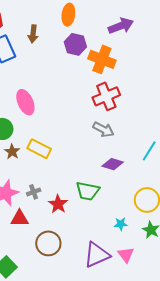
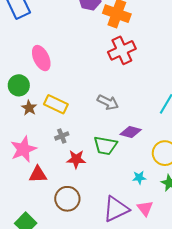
gray arrow: (103, 129) -> (108, 102), moved
purple diamond: (113, 164) -> (131, 132), moved
gray cross: (34, 192) -> (62, 136), moved
red star: (58, 204) -> (76, 159), turned -30

